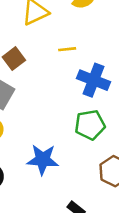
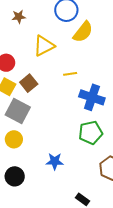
blue star: (43, 159) -> (55, 161), size x0.7

